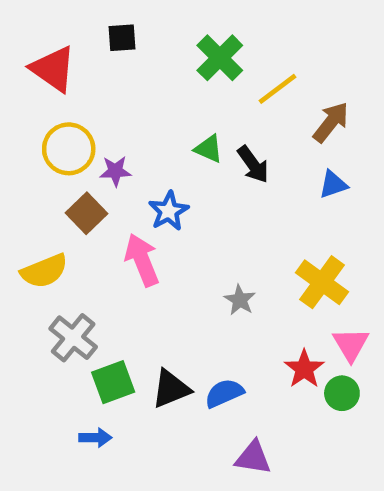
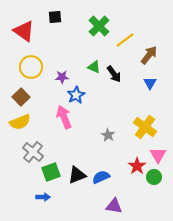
purple star: (115, 171) -> (62, 77), moved
blue triangle: (333, 184) -> (150, 83), turned -40
brown square: (86, 213) -> (21, 97), moved

